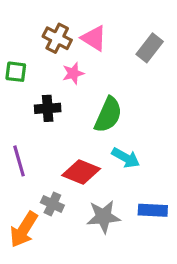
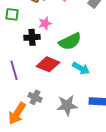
pink star: (73, 73) -> (45, 23), moved
green semicircle: (108, 115) -> (70, 41), turned 40
red diamond: (81, 172) -> (48, 64), moved

